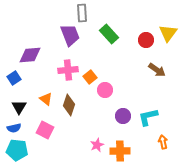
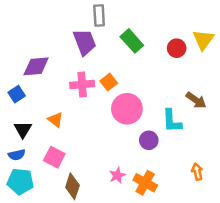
brown arrow: (157, 70) -> (196, 100), moved
orange square: (90, 77) -> (109, 82), moved
pink circle: (105, 90) -> (127, 109), size x1.6
brown diamond: (69, 105) -> (72, 186), moved
cyan L-shape: (148, 117) -> (172, 121), moved, turned -80
orange cross: (120, 151) -> (145, 183), turned 30

